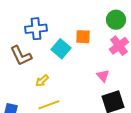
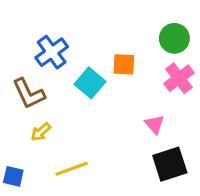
blue cross: (36, 29) -> (52, 52), turned -30
yellow arrow: (42, 81) -> (41, 132), moved

